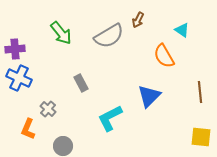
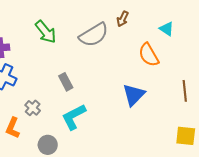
cyan L-shape: (110, 118) -> (74, 117), moved

